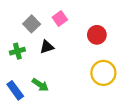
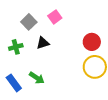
red circle: (97, 35) -> (92, 42), moved

